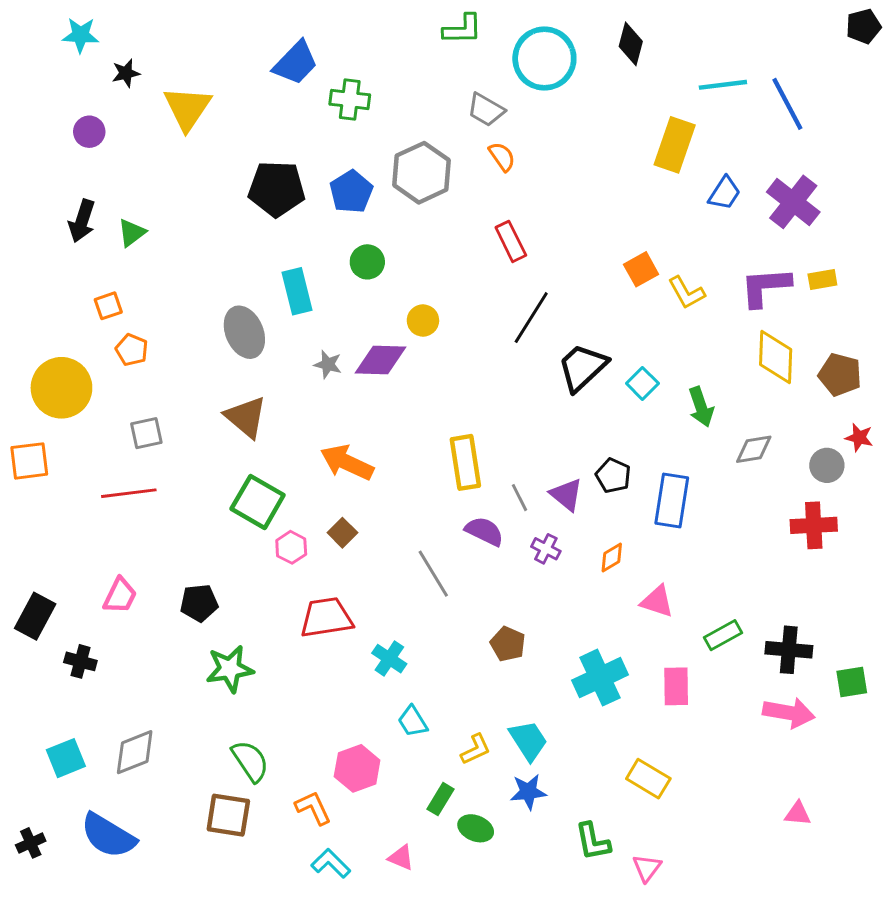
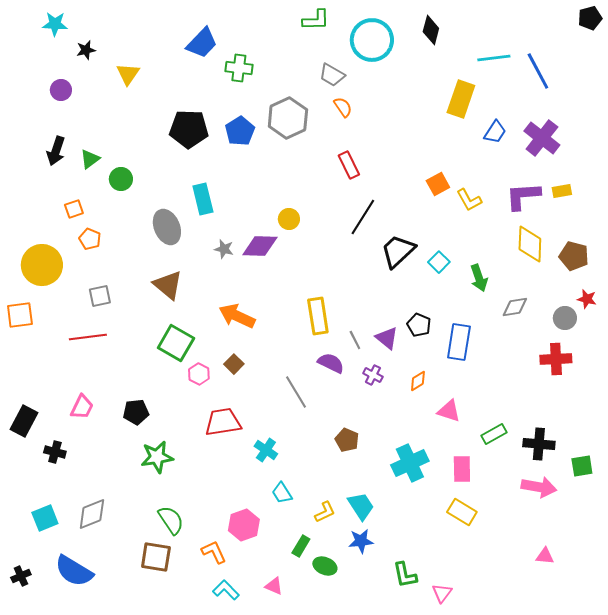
yellow triangle: (187, 108) -> (128, 74), size x0.7
green circle: (367, 262) -> (121, 179), moved
yellow rectangle: (648, 779) -> (462, 512), moved

